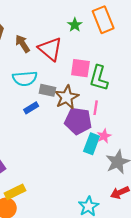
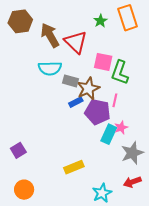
brown arrow: (23, 44) -> (50, 35), size x1.4
blue rectangle: (31, 108) -> (76, 102), moved
yellow rectangle: (15, 192) -> (74, 167), moved

